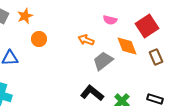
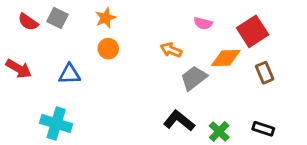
orange star: (25, 16) -> (106, 18), moved
orange diamond: (127, 46) -> (226, 58), turned -70

